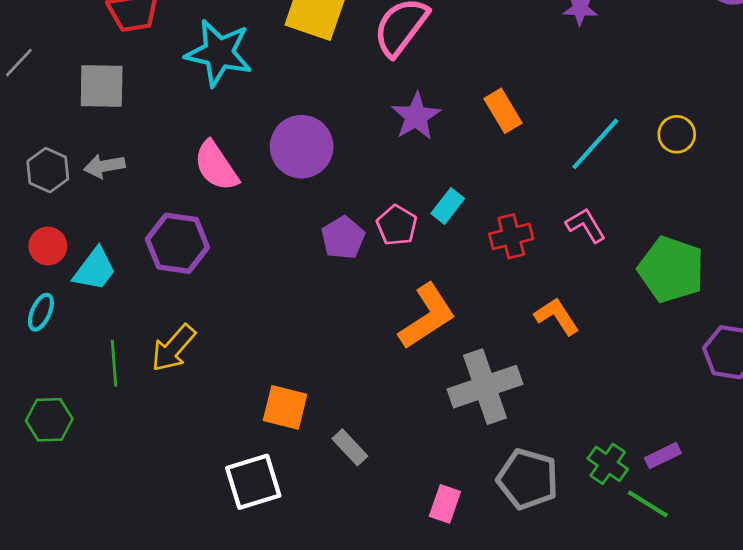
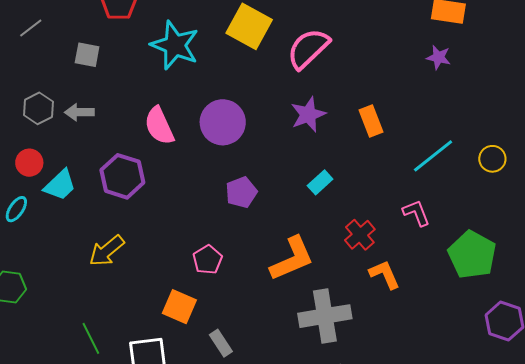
gray square: (102, 86) -> (87, 55), size x0.7
pink pentagon: (397, 225) -> (208, 260), moved
red cross: (511, 236) -> (360, 235), moved, turned -36
green line: (114, 363) -> (91, 338), moved, turned -32

